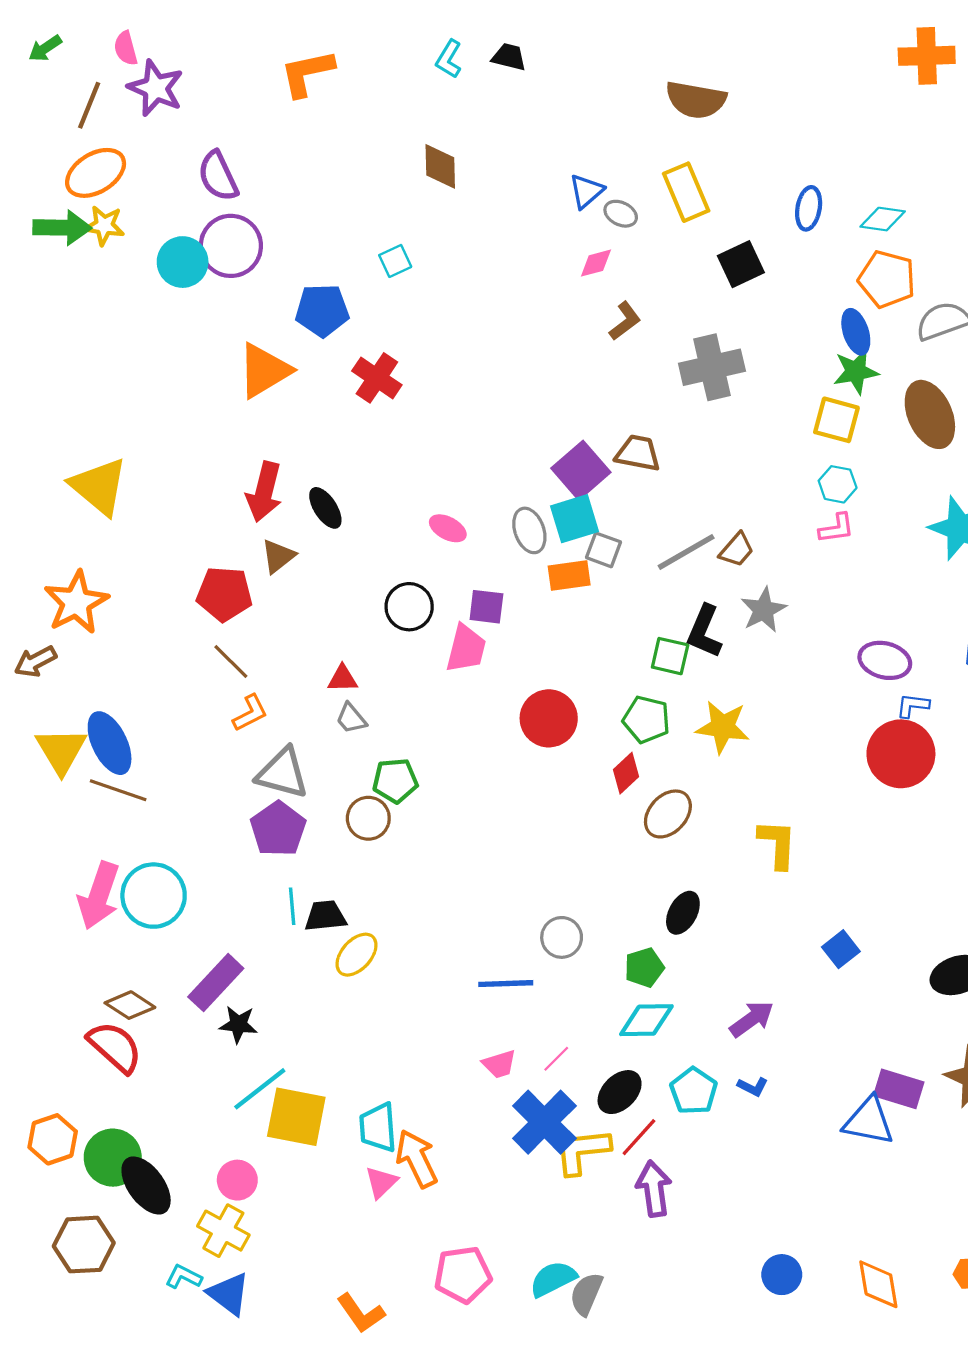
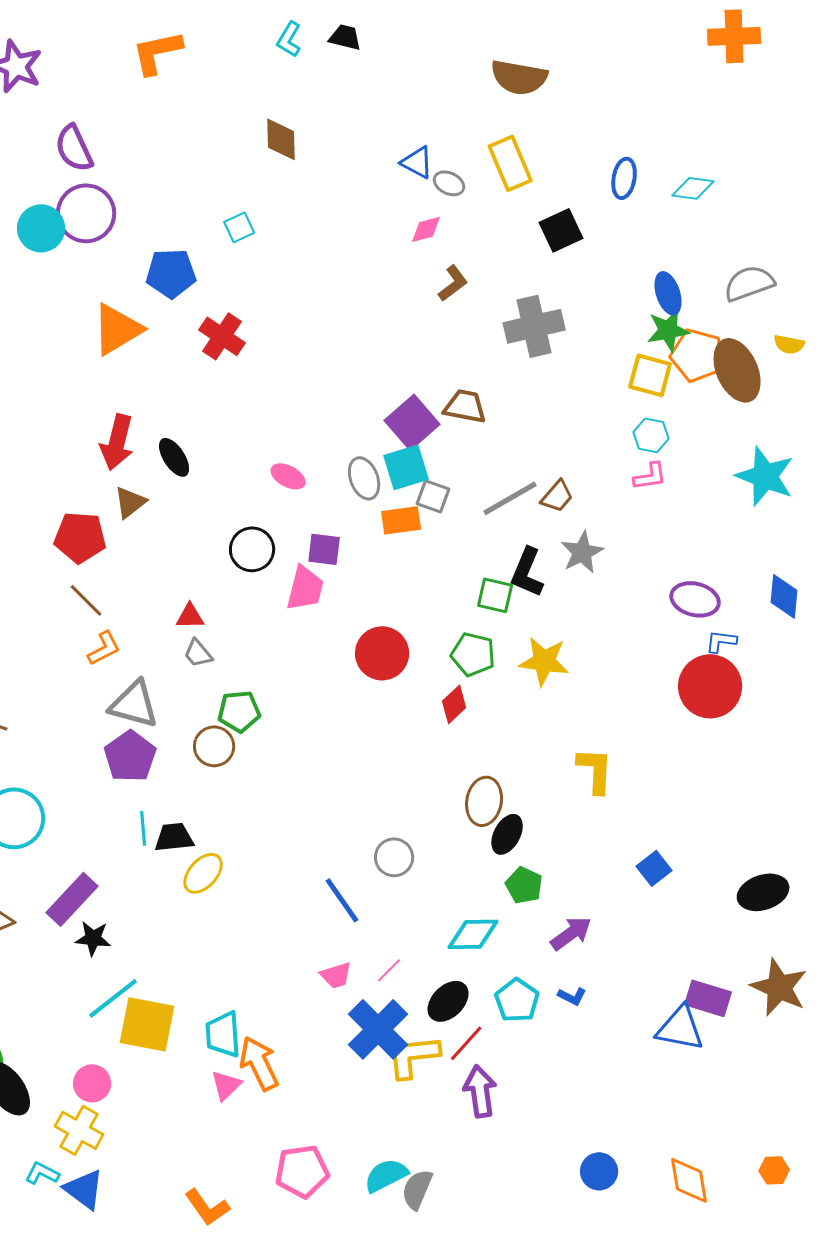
blue triangle: (586, 191) -> (417, 162), turned -51
orange pentagon: (887, 279) -> (697, 355), moved
brown ellipse: (668, 814) -> (484, 801), moved, turned -33
green pentagon: (644, 967) -> (524, 885), moved, turned -30
blue line: (506, 984) -> (342, 900), turned 57

